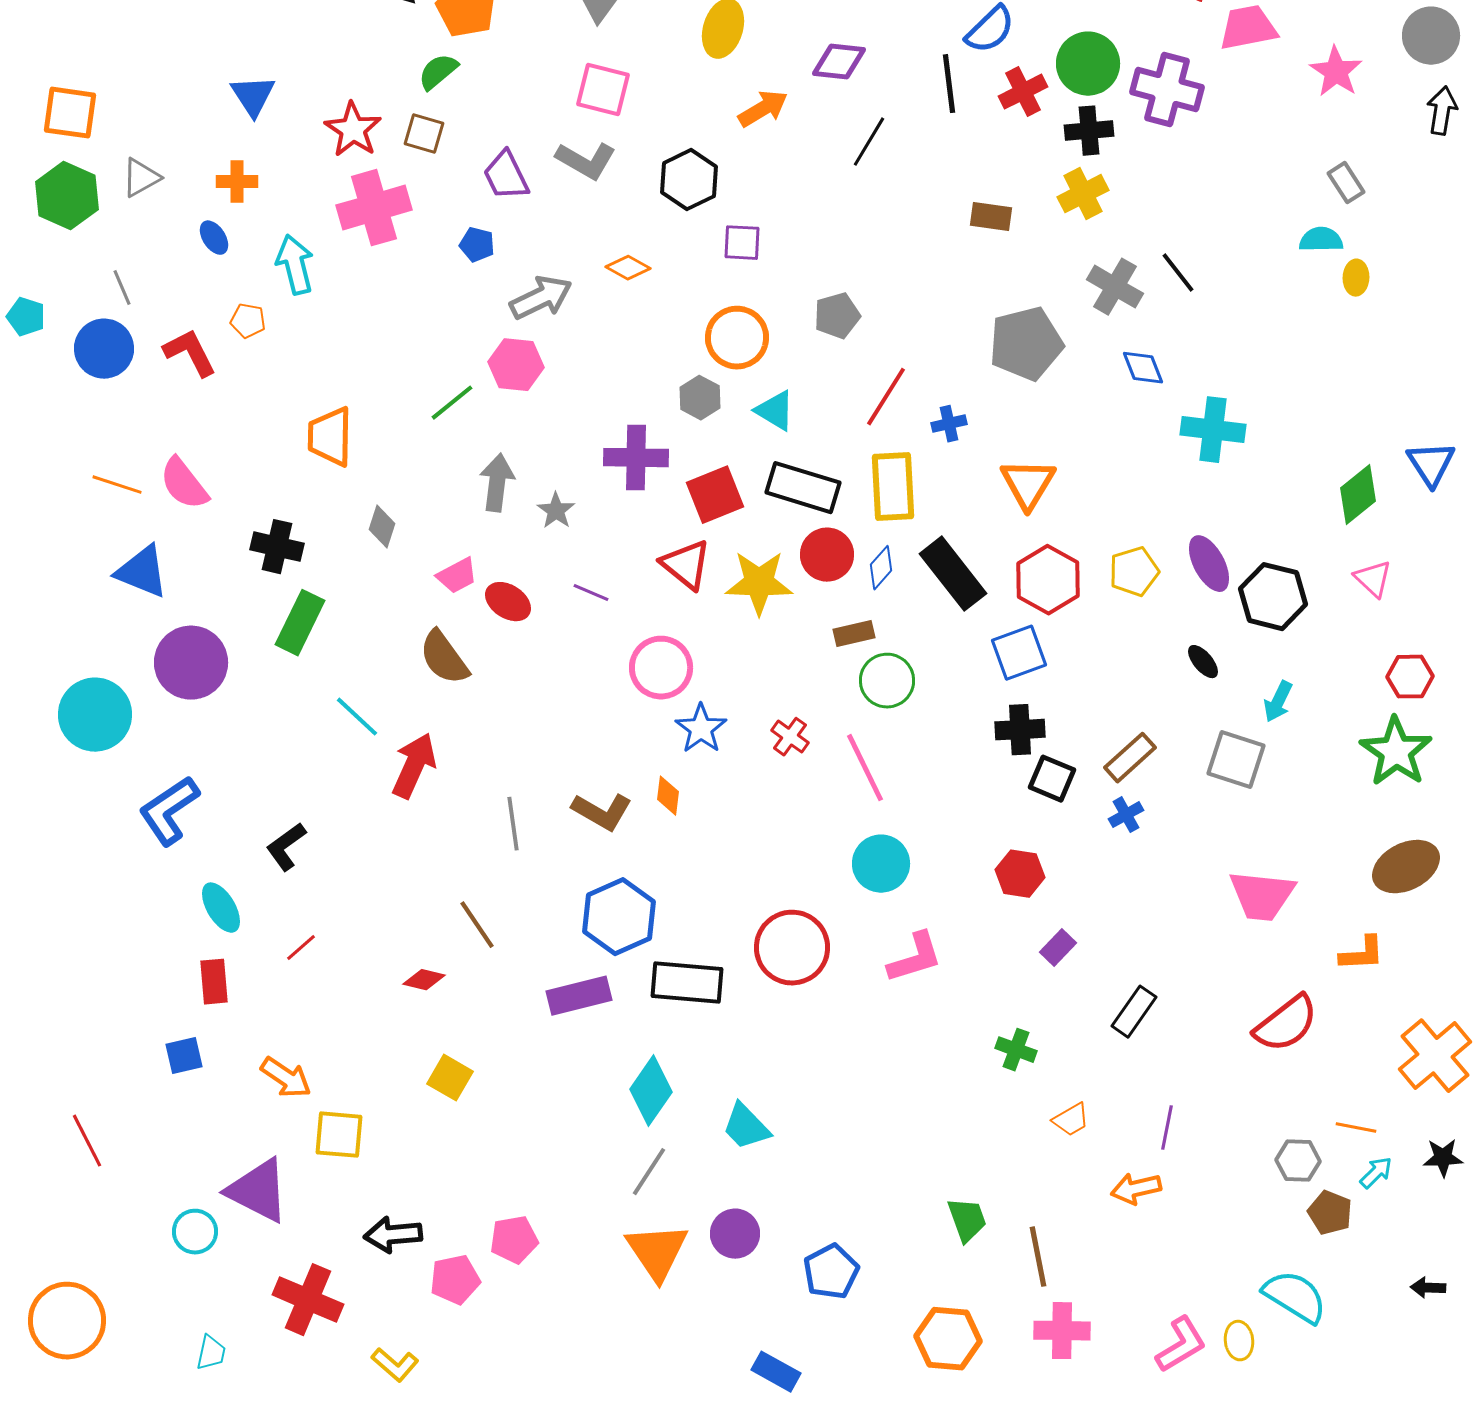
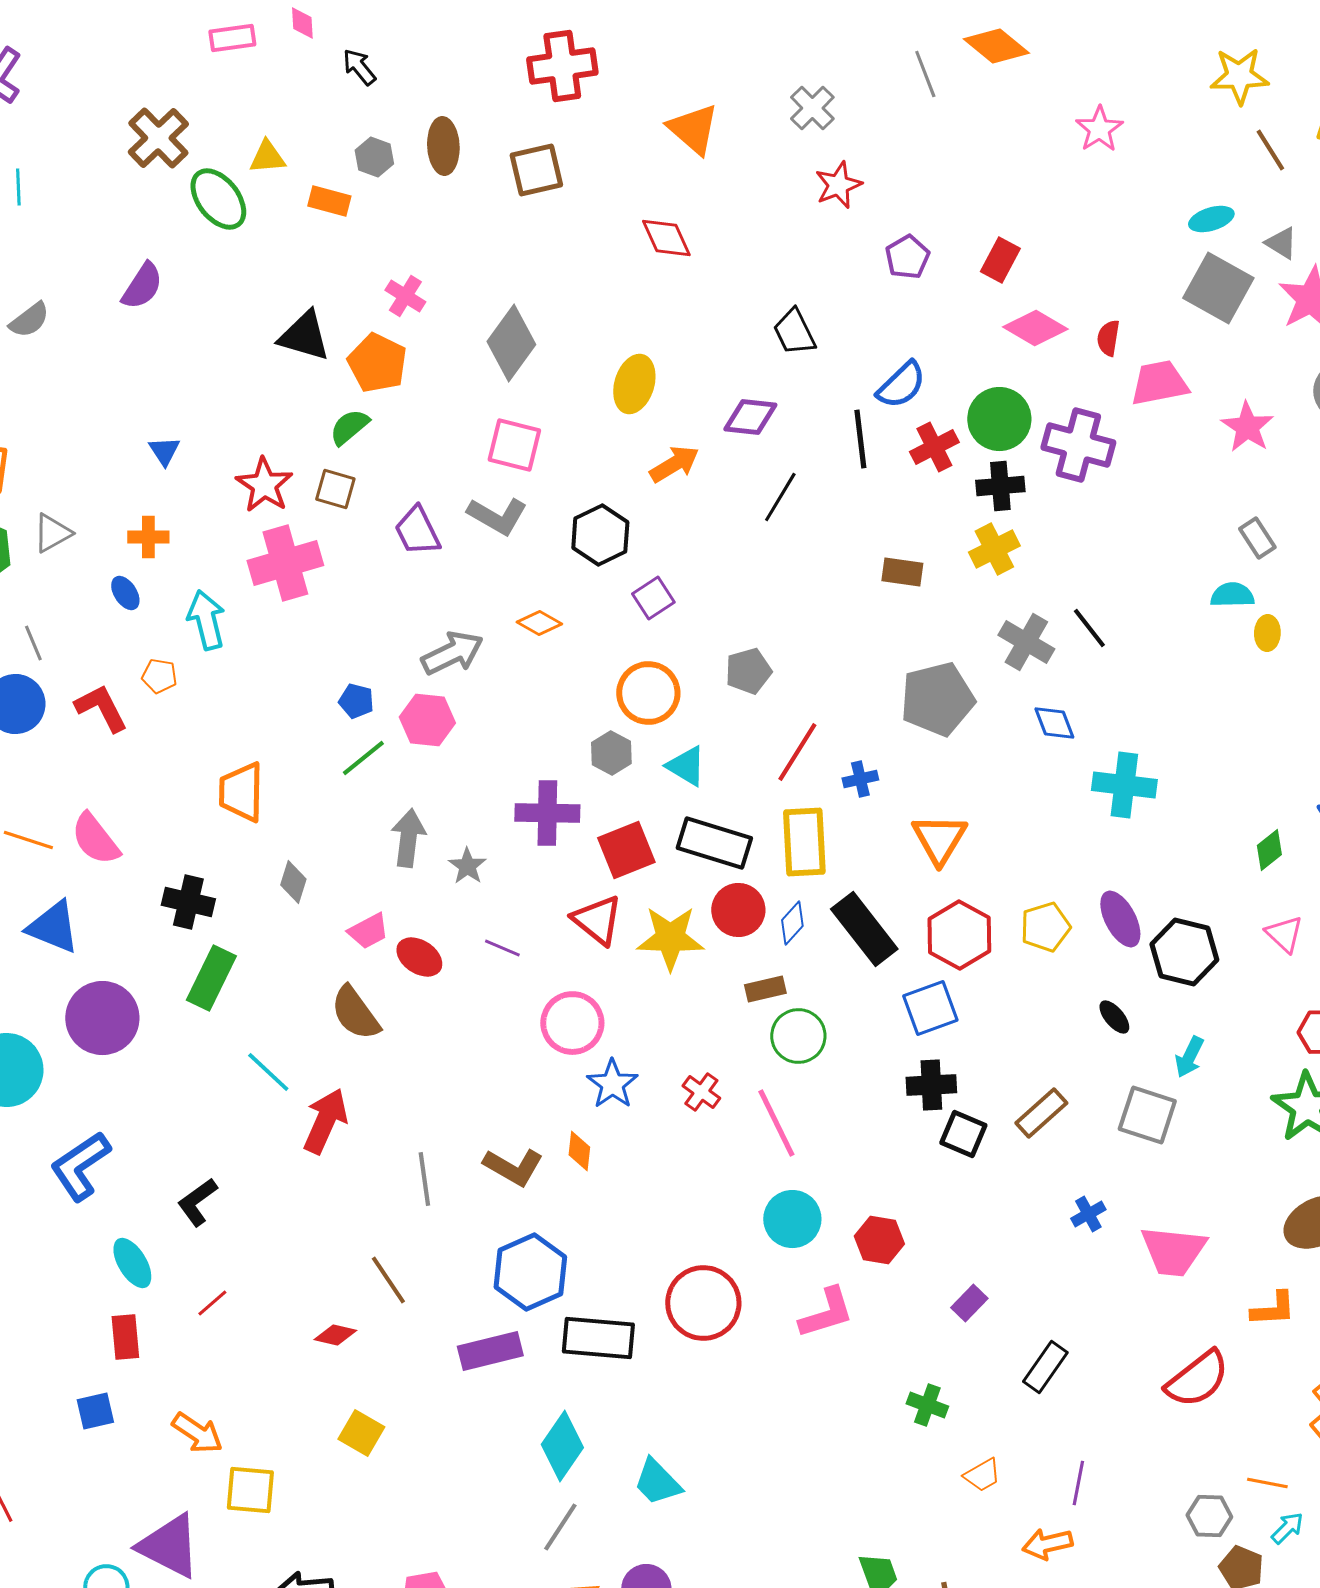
blue triangle: (253, 96) -> (164, 451), size x0.7
purple square: (742, 243) -> (653, 598), turned -36
blue pentagon: (477, 245) -> (356, 701), moved
green diamond: (1358, 495) -> (1269, 850), size x0.7
blue cross: (1126, 815) -> (1088, 1214), moved
red hexagon: (1020, 874) -> (879, 1240), moved

